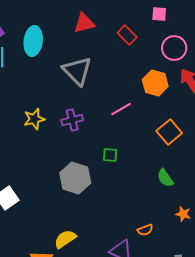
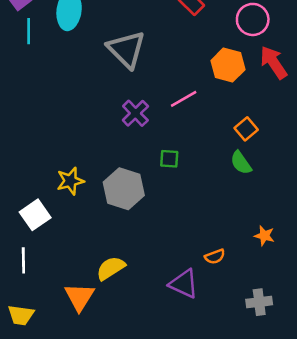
yellow star: (34, 119) -> (70, 181), moved
purple cross: (72, 120) -> (135, 113), moved, turned -30
orange square: (169, 132) -> (246, 129), size x0.7
green semicircle: (165, 178) -> (241, 163), moved

